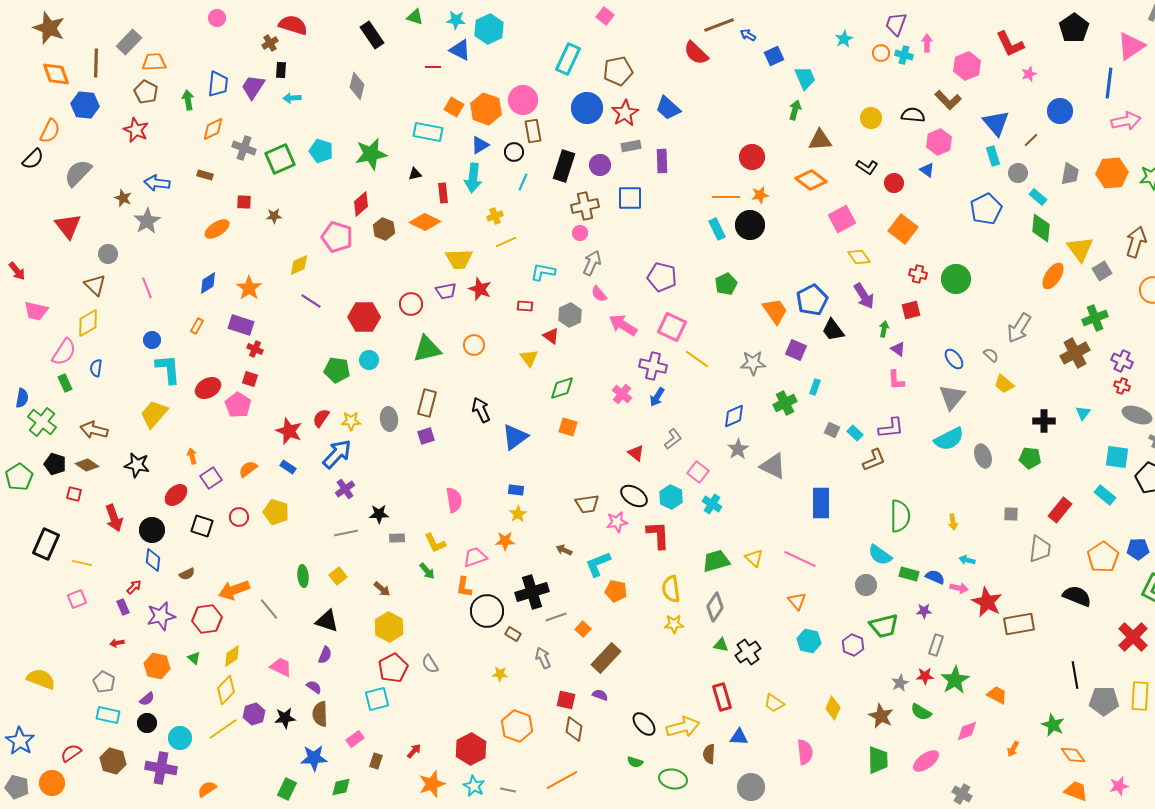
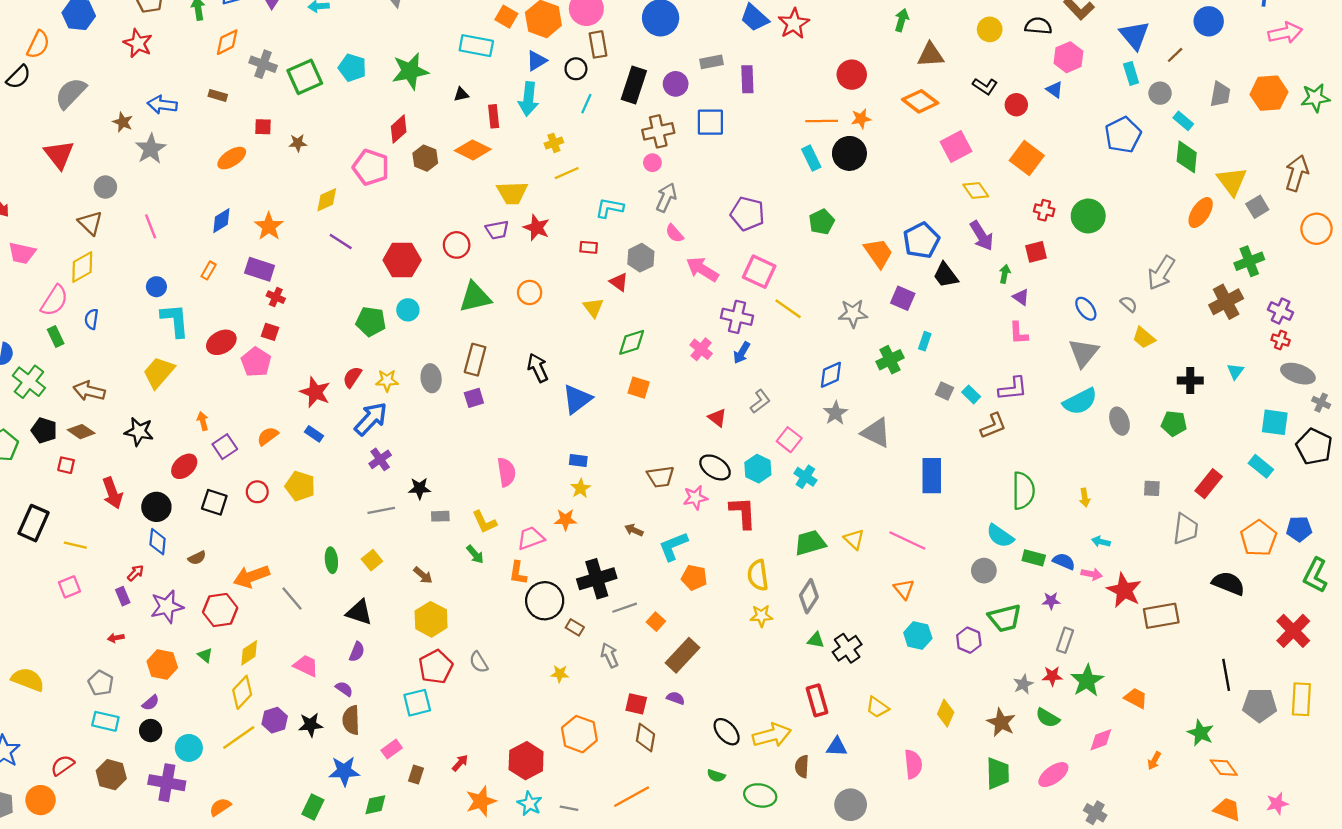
red star: (625, 113) -> (794, 24), moved

